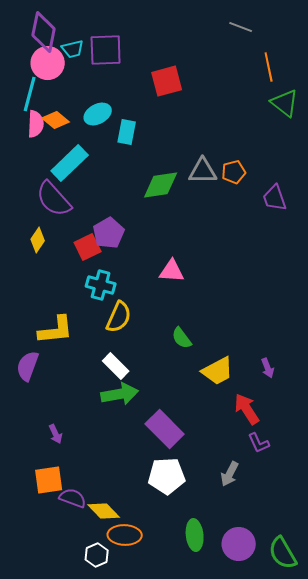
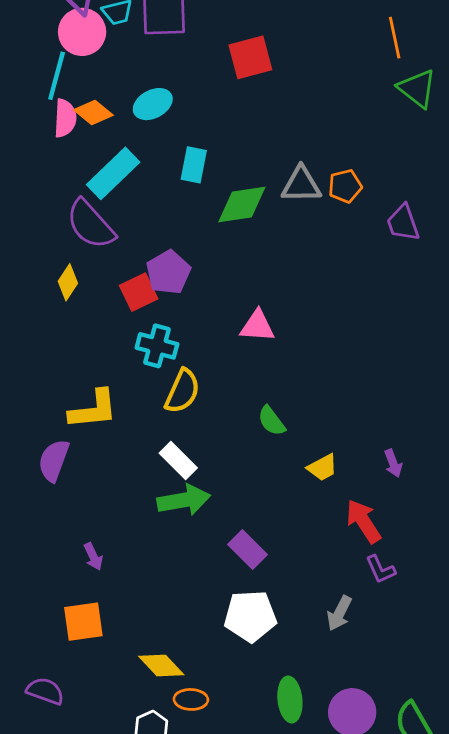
cyan rectangle: (127, 132) -> (194, 165), moved
yellow trapezoid: (218, 371) -> (322, 468), size x0.7
purple rectangle: (165, 429) -> (247, 550), size x0.7
purple semicircle: (73, 498) -> (45, 691), moved
orange ellipse: (125, 535) -> (191, 699), size x0.7

